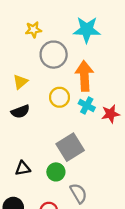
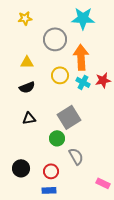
yellow star: (33, 30) -> (25, 18), moved
yellow triangle: (20, 82) -> (27, 62), turned 40
red star: (110, 114) -> (103, 80), moved
black triangle: (23, 168) -> (29, 118), moved

